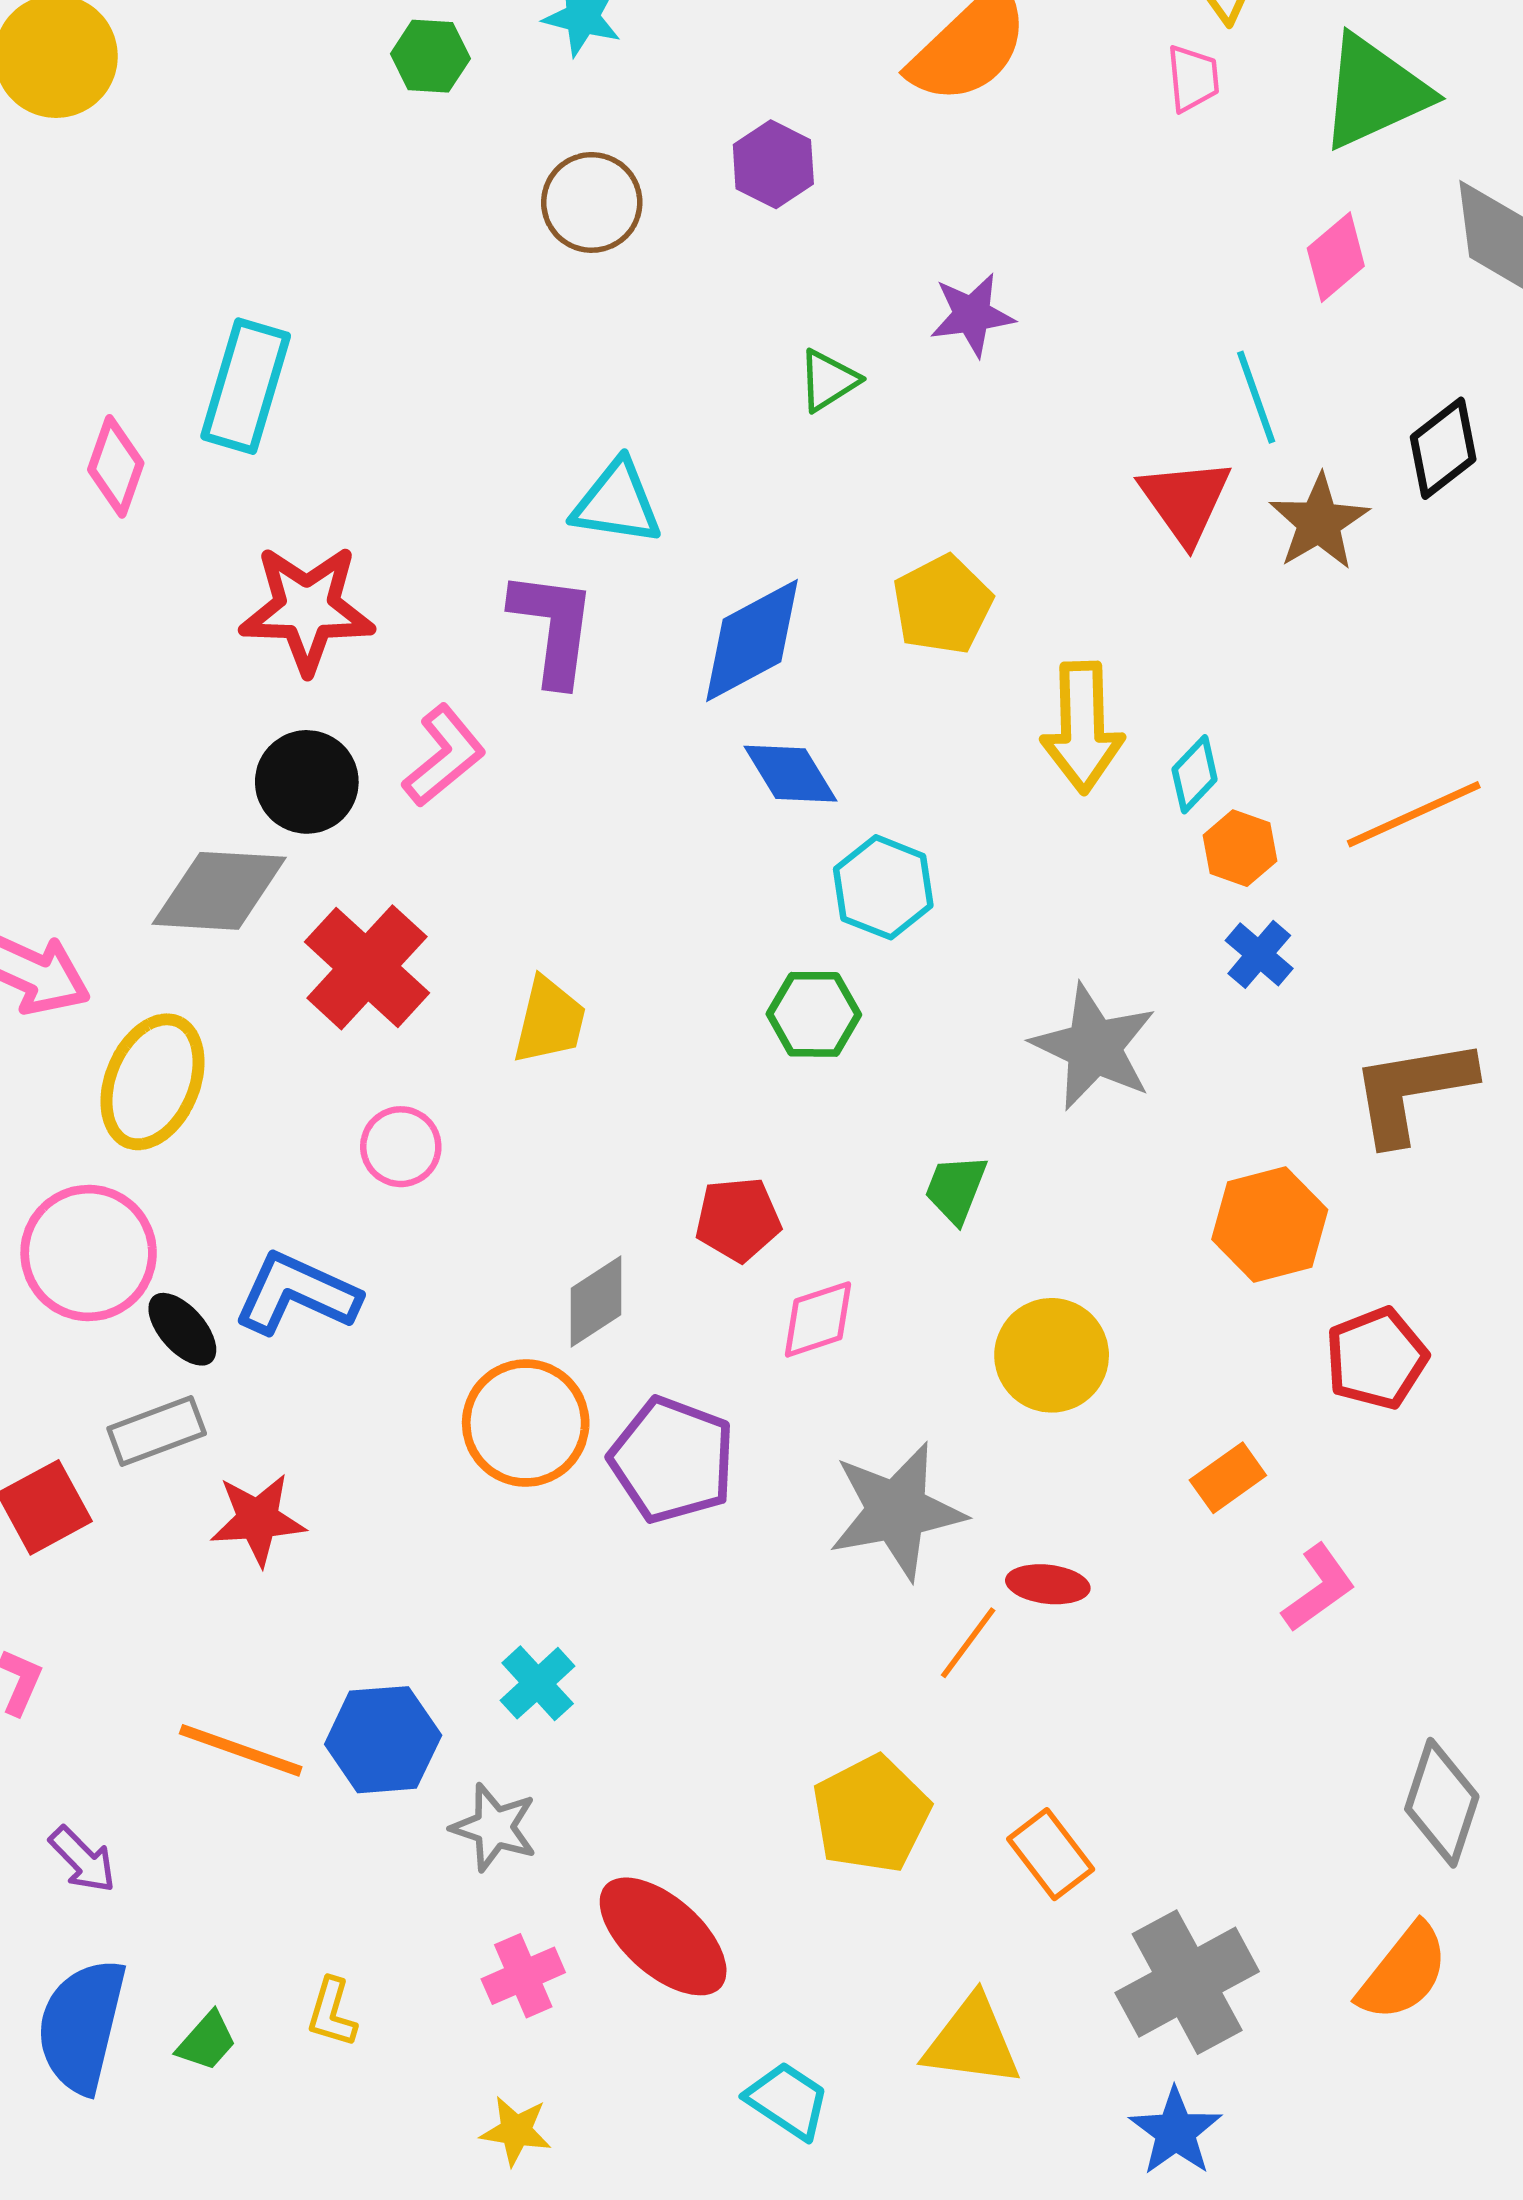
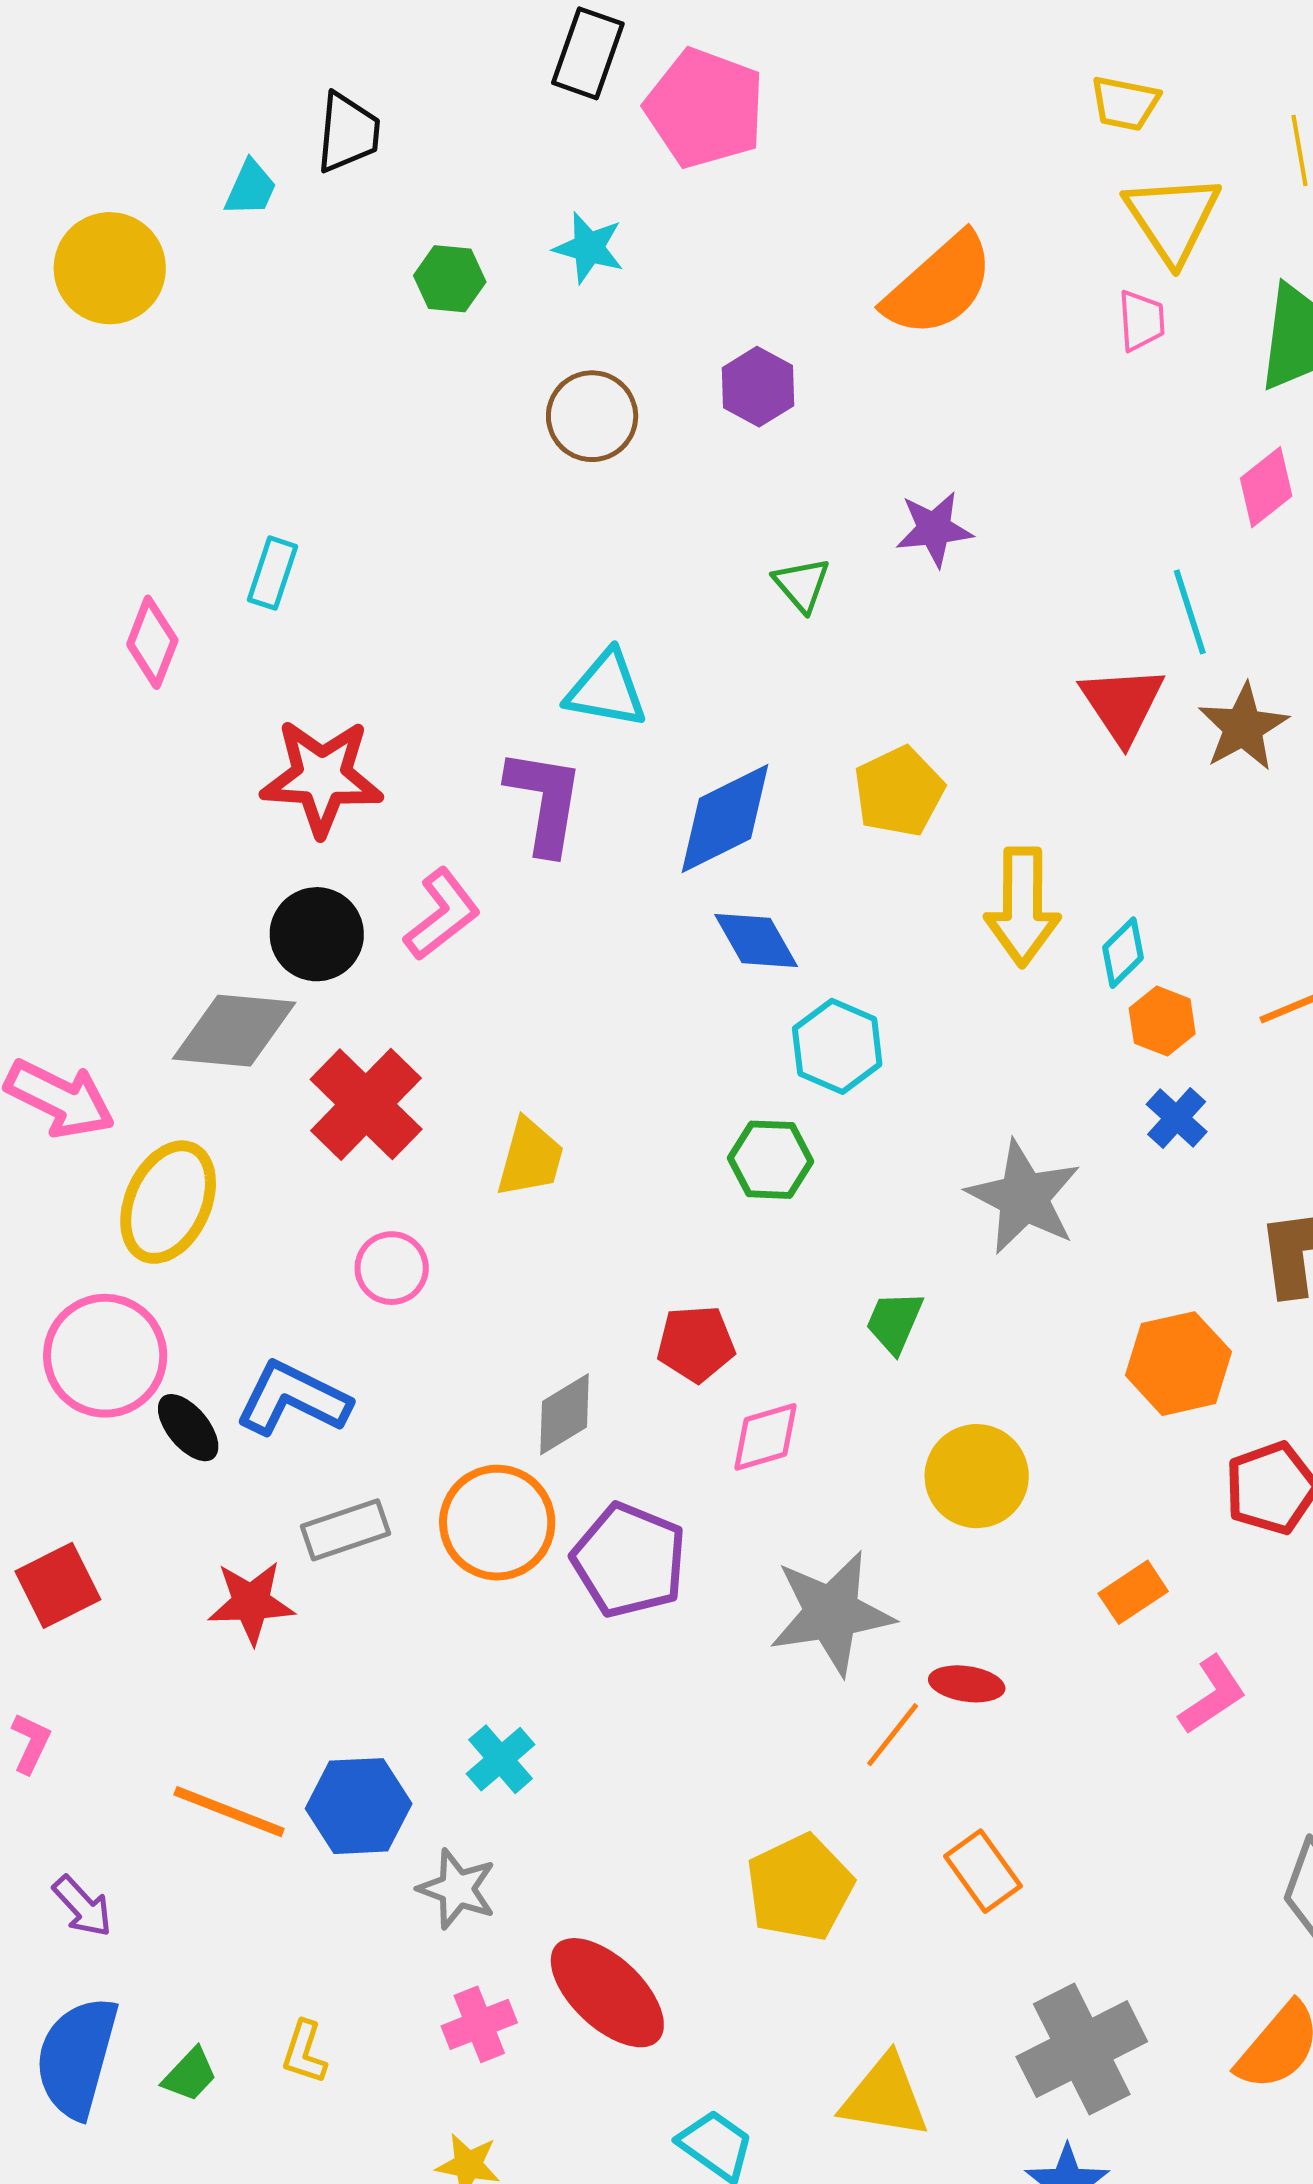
green triangle: (828, 380) -> (802, 585), turned -40
cyan rectangle: (246, 386) -> (272, 573), size x0.6
gray rectangle: (157, 1431) -> (346, 1530), moved
orange rectangle: (1051, 1854) -> (983, 1871), moved

